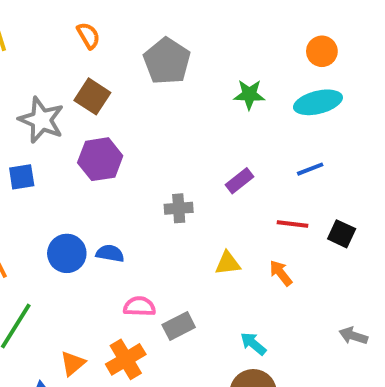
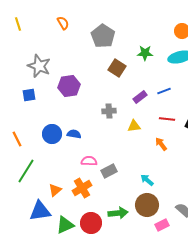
brown square: (92, 96) -> (117, 68), moved
blue line: (310, 169) -> (164, 91), moved
yellow triangle: (228, 263) -> (134, 126), moved

